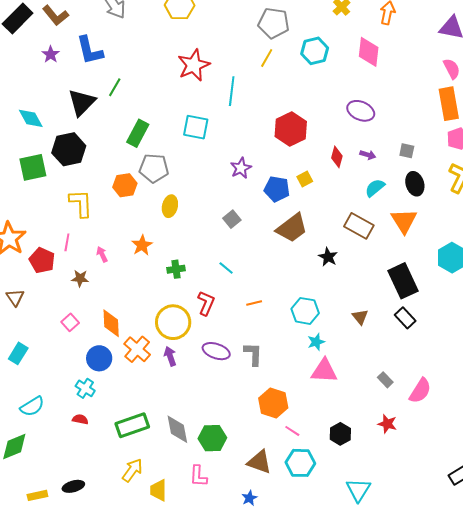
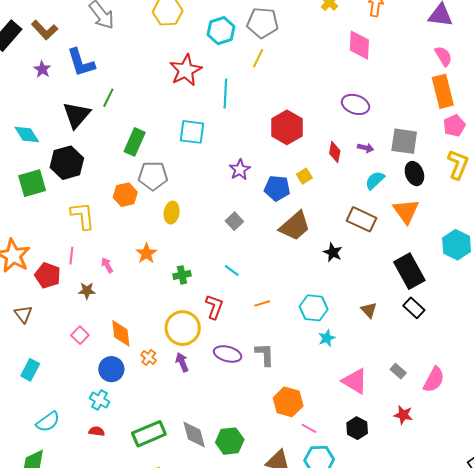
cyan hexagon: (315, 51) -> (221, 31), moved
gray square: (407, 151) -> (404, 141), size x1.8
orange cross: (137, 349) -> (149, 358), size x0.6
pink triangle: (324, 371) -> (355, 381), moved, turned 32

